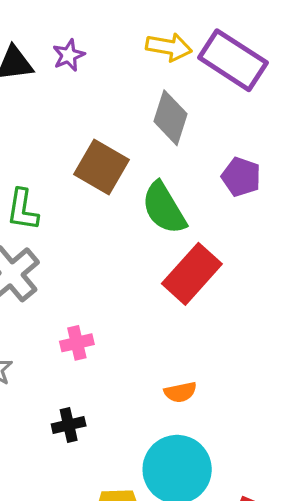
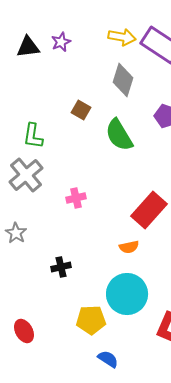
brown square: (101, 167) -> (81, 110), size x0.6
red rectangle: (192, 274) -> (149, 210), moved
pink cross: (77, 343) -> (76, 198), moved

